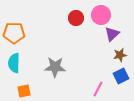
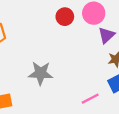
pink line: (98, 89) -> (90, 99), turned 35

